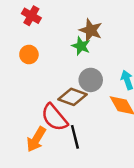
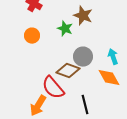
green star: (81, 46) -> (65, 29), moved
black line: (75, 137) -> (85, 105), moved

